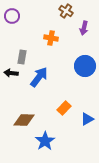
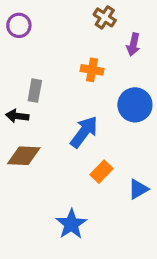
orange cross: (51, 38) -> (92, 70), moved
blue arrow: (39, 77) -> (84, 132), moved
brown diamond: (24, 120) -> (24, 156), moved

